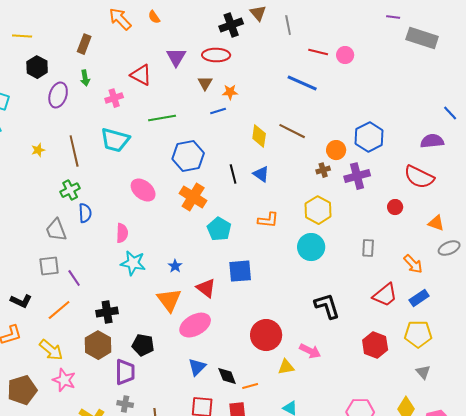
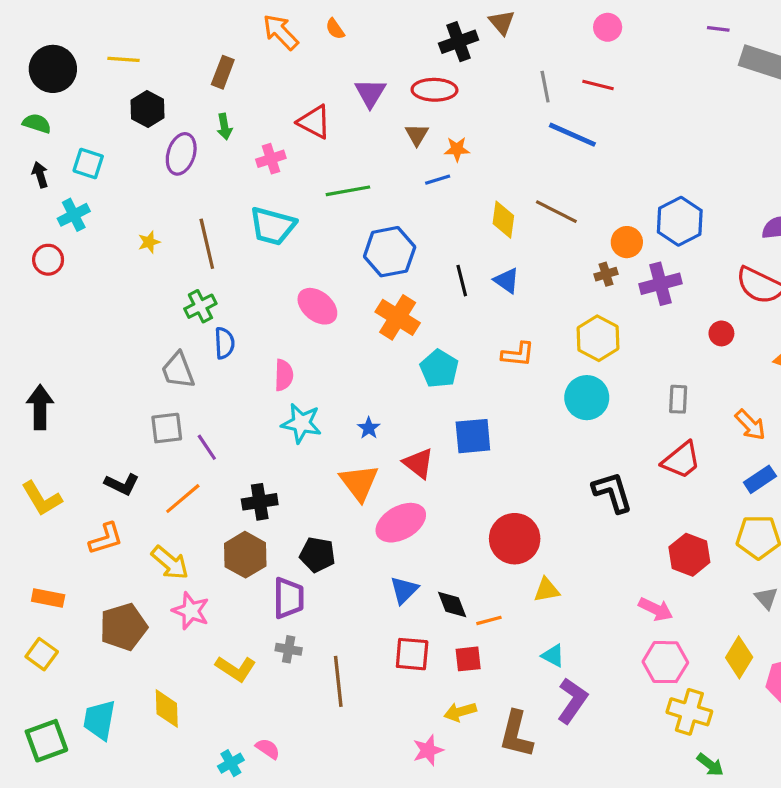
gray line: (288, 25) -> (545, 87), moved
pink circle: (345, 55) -> (608, 27), moved
red trapezoid: (385, 295) -> (681, 460), moved
pink arrow: (310, 351) -> (656, 609), moved

